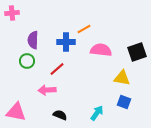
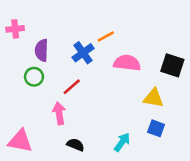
pink cross: (12, 13) -> (15, 29), moved
blue cross: (66, 42) -> (83, 53), turned -36
black square: (137, 52) -> (172, 65), turned 36
pink arrow: (47, 90) -> (59, 113), turned 84

